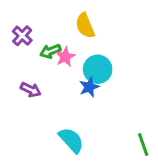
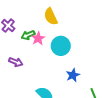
blue star: (89, 87) -> (73, 75), moved

